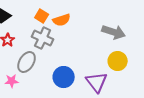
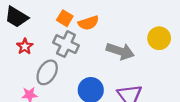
gray arrow: (114, 32) -> (120, 51), moved
yellow circle: (118, 61) -> (159, 38), moved

